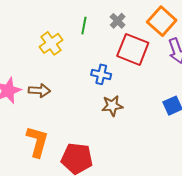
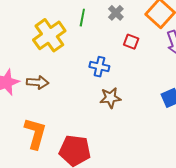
yellow cross: (51, 43) -> (49, 35), size x1.4
red square: (133, 49) -> (131, 42), size x0.5

